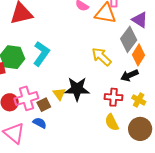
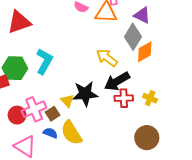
orange diamond: (138, 55) -> (145, 52), turned 35
black arrow: (129, 75) -> (117, 81), moved, size x1.4
yellow semicircle: (112, 122) -> (71, 133), moved, size x1.4
brown circle: (140, 129) -> (147, 138), moved

